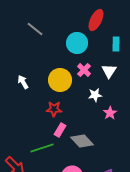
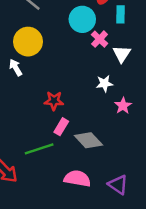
cyan rectangle: (116, 44) -> (121, 14), moved
pink cross: (84, 70) -> (100, 39), moved
yellow circle: (60, 80) -> (28, 42), moved

